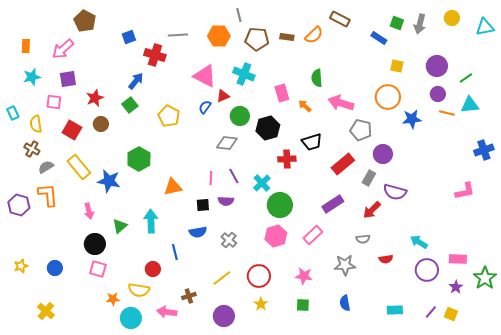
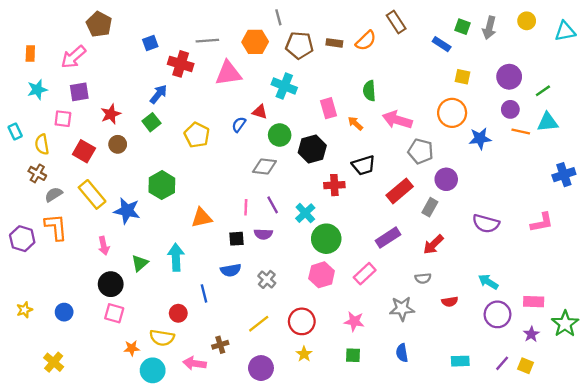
brown rectangle: (340, 19) -> (396, 22), turned 30
pink triangle: (205, 76) -> (228, 73), moved, turned -35
red triangle: (223, 96) -> (260, 112), turned 40
purple semicircle: (395, 192) -> (486, 224), moved

